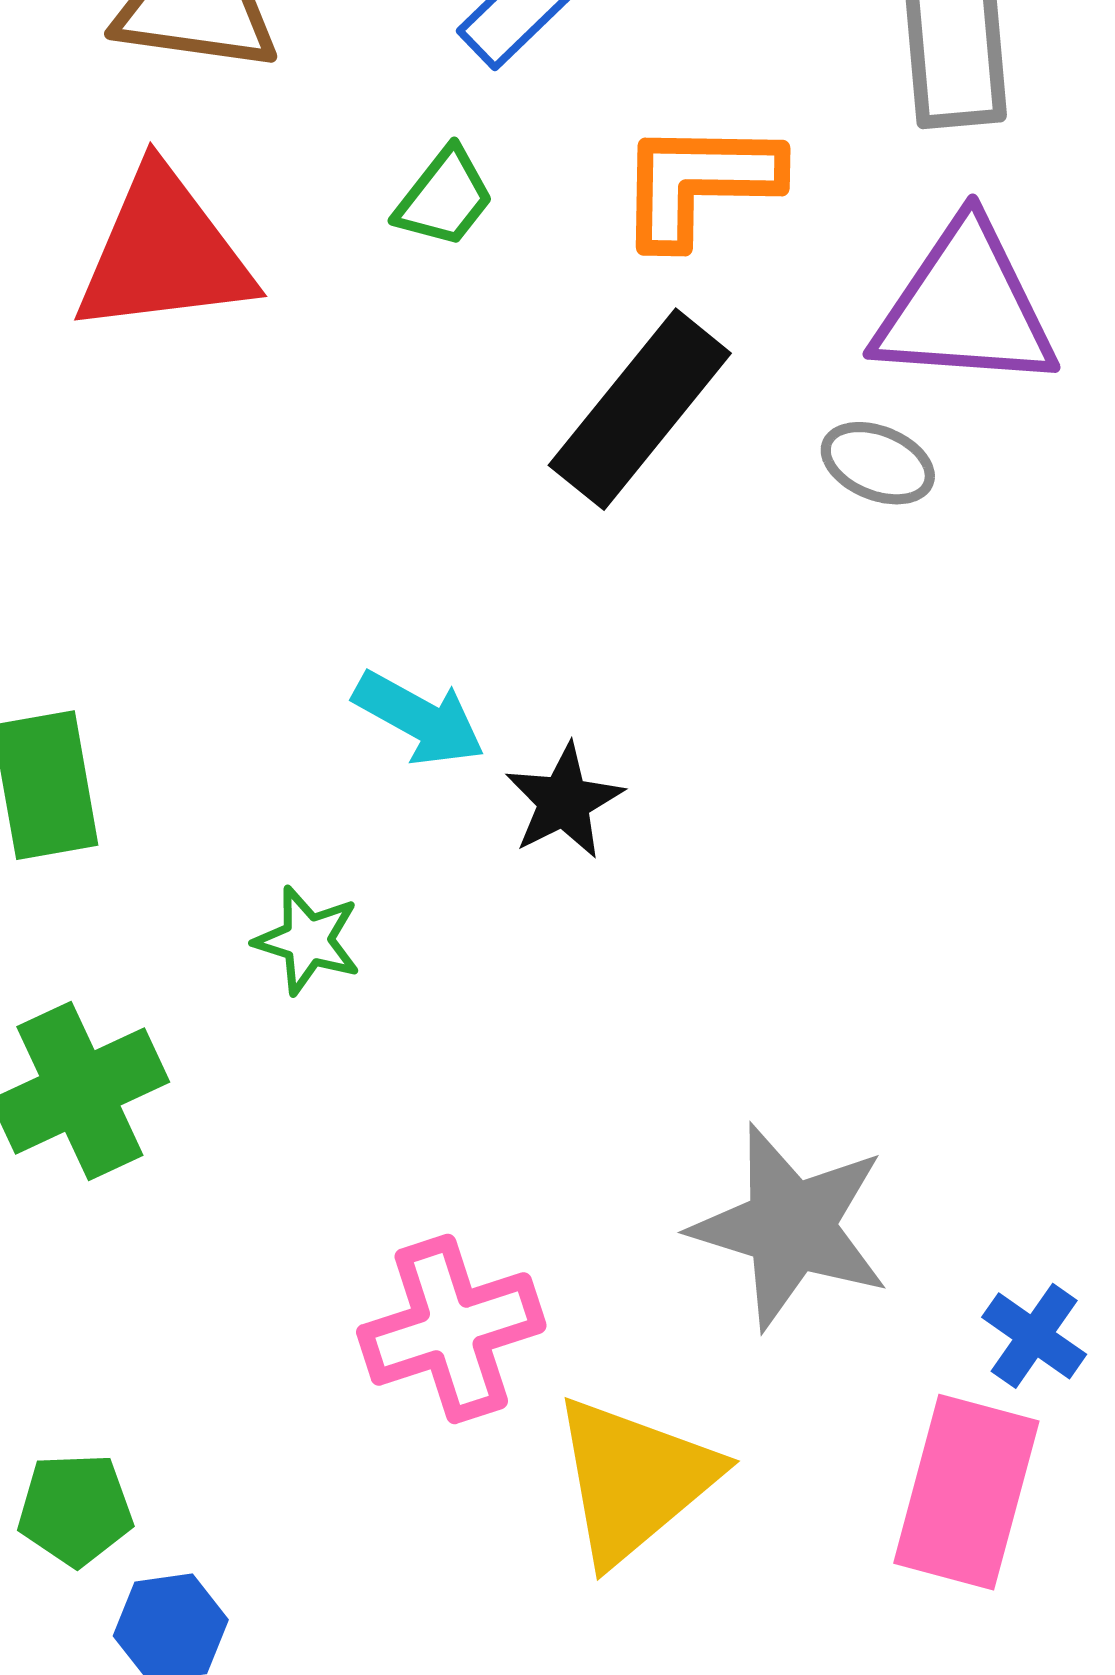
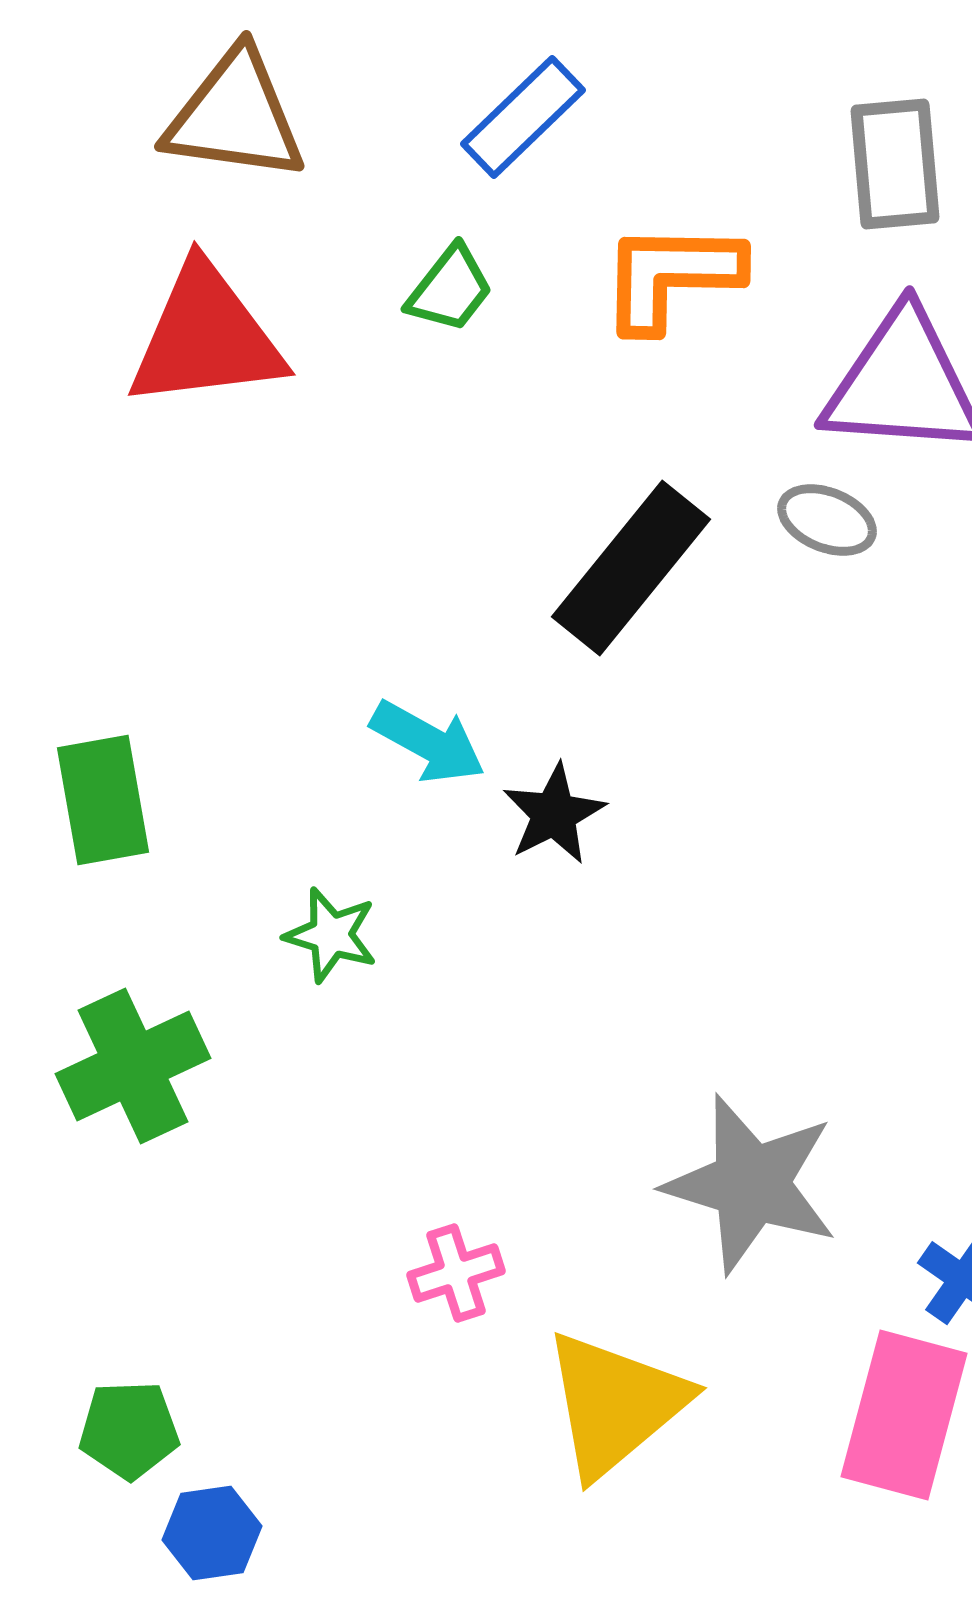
black rectangle: (640, 409) -> (631, 568), moved
pink cross: (451, 1329) -> (456, 1273), size x0.6

